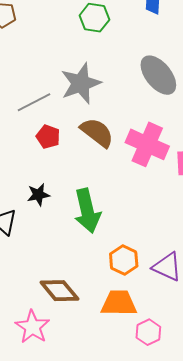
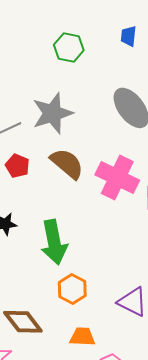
orange hexagon: (124, 260) -> (72, 289), moved
orange trapezoid: (119, 303) -> (82, 337), size x0.7

